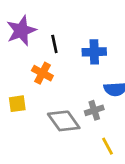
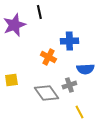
black line: (54, 44) -> (39, 12), moved
orange cross: (42, 73) -> (48, 57), moved

